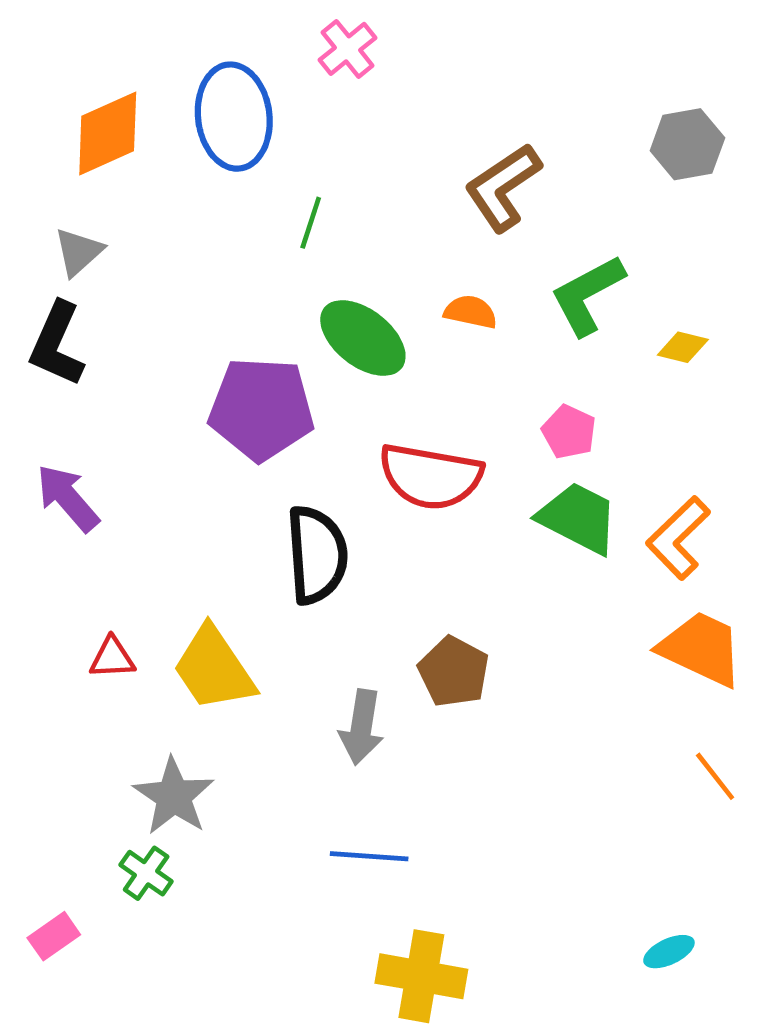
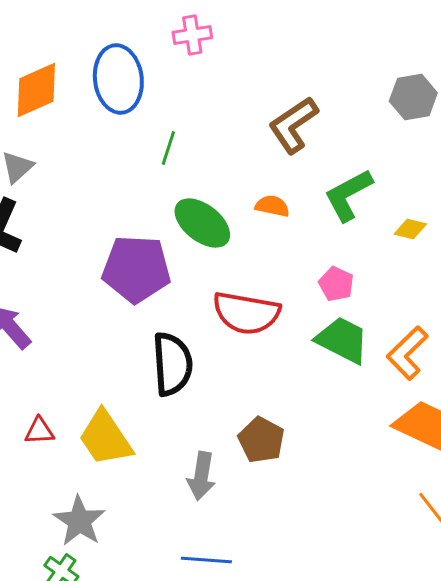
pink cross: (348, 49) -> (192, 35), turned 30

